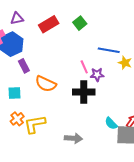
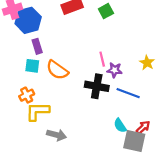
blue line: (109, 50) -> (128, 93), moved
cyan square: (14, 93) -> (32, 66), moved
orange cross: (17, 119) -> (27, 95), moved
gray arrow: (73, 138) -> (57, 135), moved

